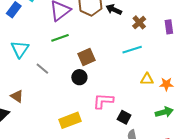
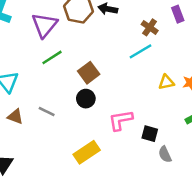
brown cross: (139, 22) -> (150, 27), moved
gray line: (42, 69) -> (47, 112), moved
brown triangle: (17, 96) -> (15, 117), moved

